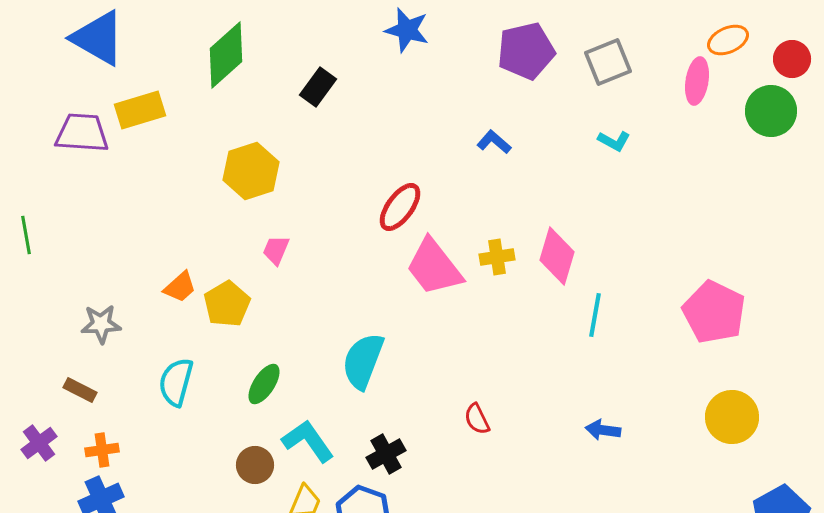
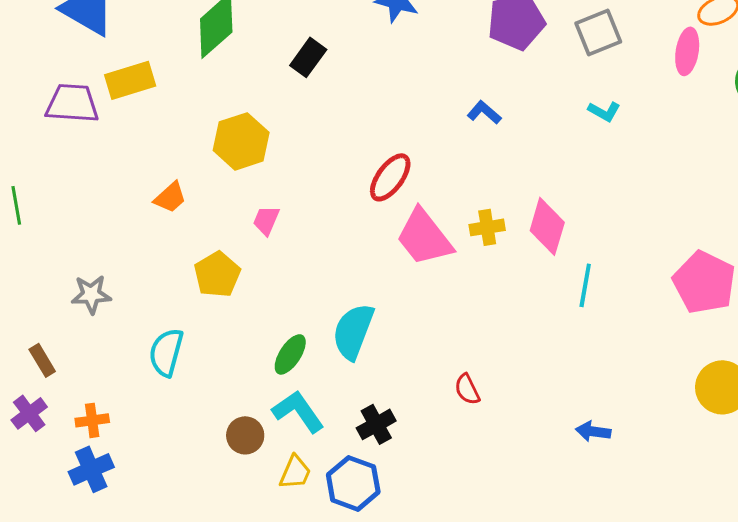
orange trapezoid: (180, 287) -> (170, 197), moved
green ellipse: (264, 384) -> (290, 354), moved
brown rectangle: (80, 390) -> (42, 360), moved, turned 32
blue arrow: (603, 430) -> (593, 431), moved

